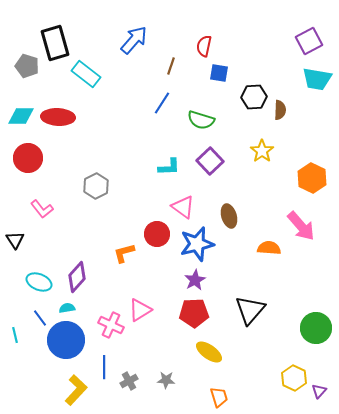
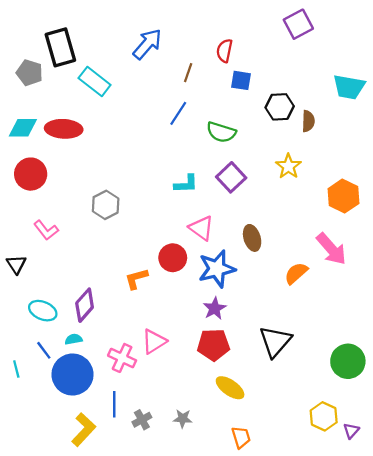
purple square: (309, 41) -> (298, 24), moved
orange semicircle: (269, 248) -> (296, 273), turned -45

